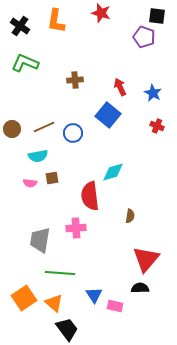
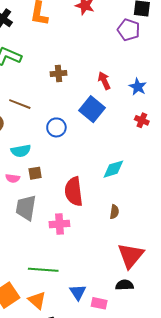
brown line: (44, 127) -> (20, 104), moved, turned 45
cyan diamond: (113, 172) -> (113, 169), moved
gray trapezoid: (40, 240) -> (26, 208), moved

